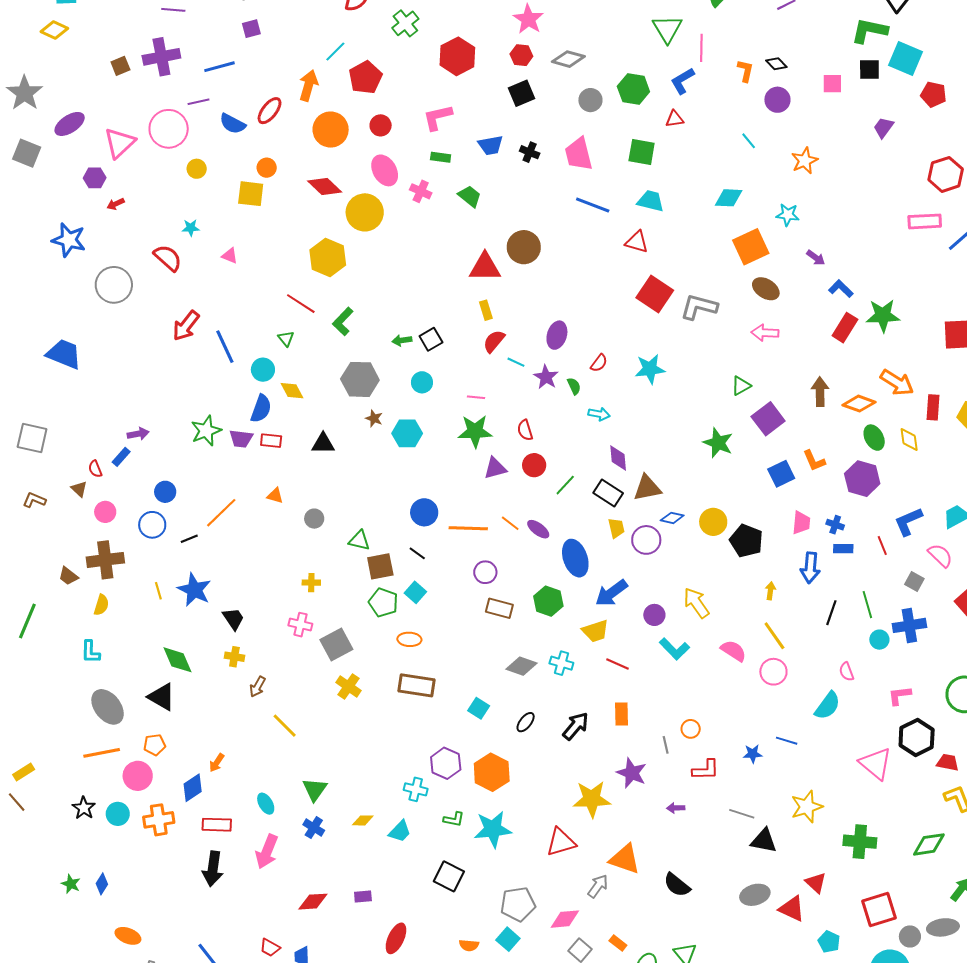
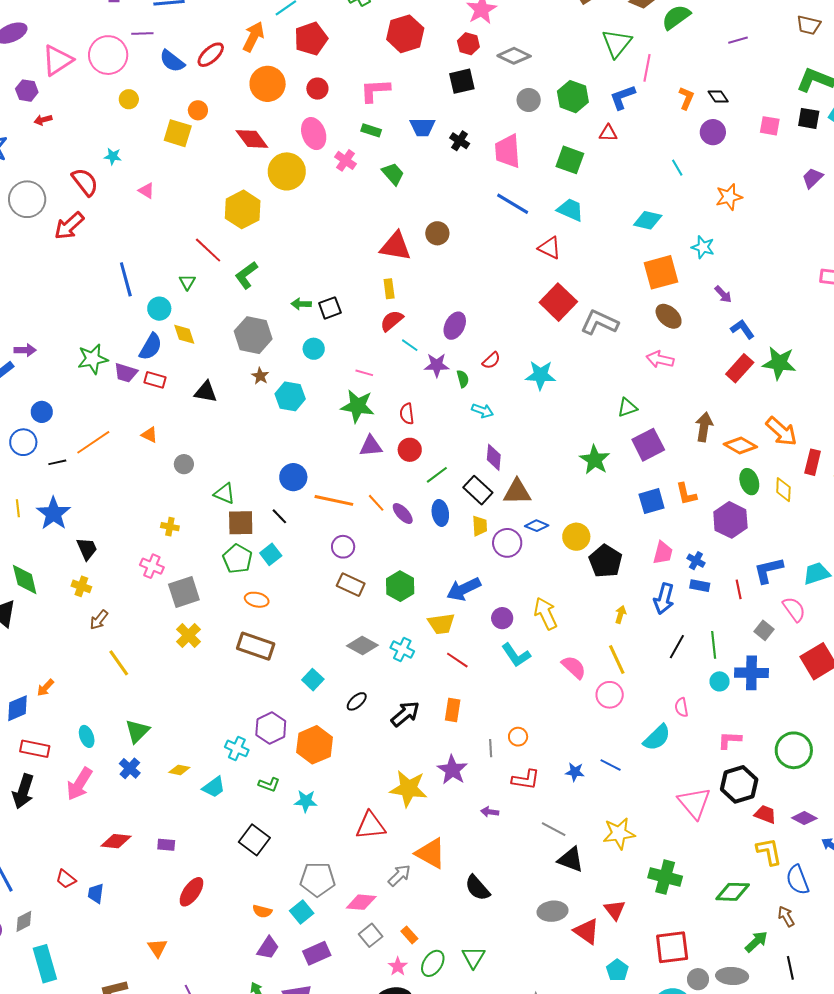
brown circle: (524, 247) -> (437, 233), size x0.7
red arrow: (186, 326) -> (69, 226), moved
purple star: (546, 377) -> (437, 365), turned 30
blue ellipse: (575, 558) -> (440, 513), moved, size x0.7
cyan star: (493, 829) -> (306, 801), size x0.6

